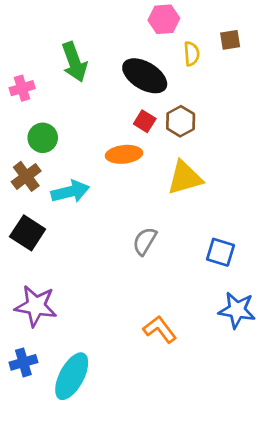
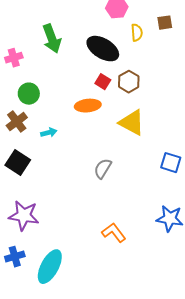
yellow triangle: (185, 178) -> (132, 123), turned 44
cyan arrow: (70, 192) -> (49, 133), size x0.6
blue square: (220, 252) -> (171, 163), moved

